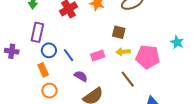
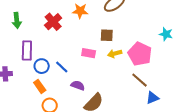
pink rectangle: (98, 56) -> (89, 53), moved, turned 40
pink pentagon: (148, 57) -> (140, 54), turned 30
brown line: (128, 79) -> (140, 80), moved

